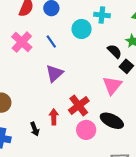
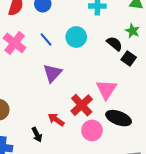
cyan circle: (82, 29) -> (76, 37), moved
pink triangle: (112, 85) -> (106, 89), moved
red arrow: (54, 117) -> (56, 120), turned -49

